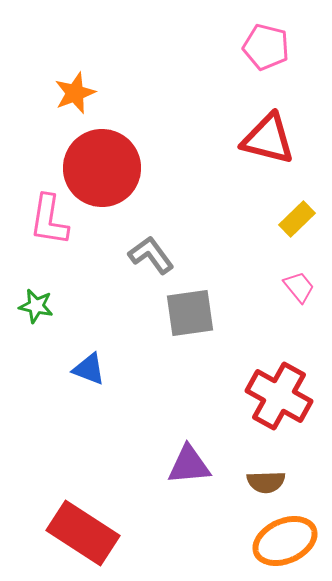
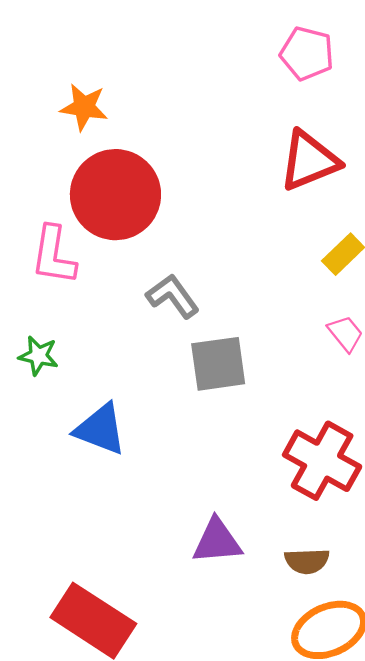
orange star: (75, 93) -> (84, 107), turned 30
red triangle: (268, 139) -> (309, 161), turned -36
blue triangle: (89, 369) -> (100, 429), size x1.4

